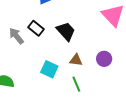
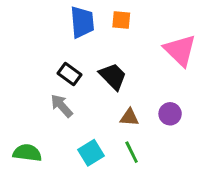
gray arrow: (16, 36) -> (62, 106), moved
cyan square: (49, 69) -> (91, 153), moved, turned 36

